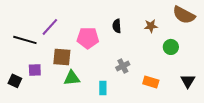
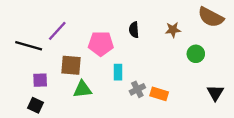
gray cross: (123, 66) -> (137, 89), moved
black square: (15, 81) -> (35, 105), moved
orange rectangle: (151, 82) -> (159, 94), moved
cyan rectangle: (103, 88) -> (118, 72), moved

